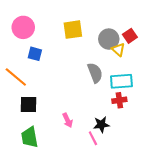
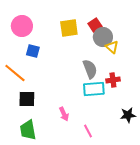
red square: (130, 36) -> (95, 25), moved
cyan rectangle: (121, 81) -> (94, 89), moved
red cross: (119, 100) -> (113, 80), moved
black star: (101, 125) -> (128, 115), moved

